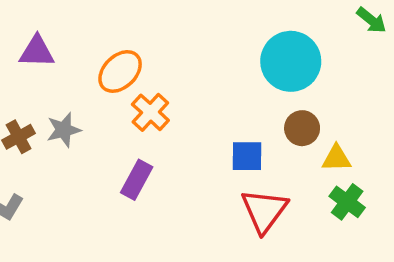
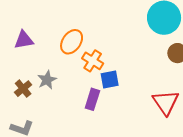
blue square: (247, 156) -> (110, 80), moved

